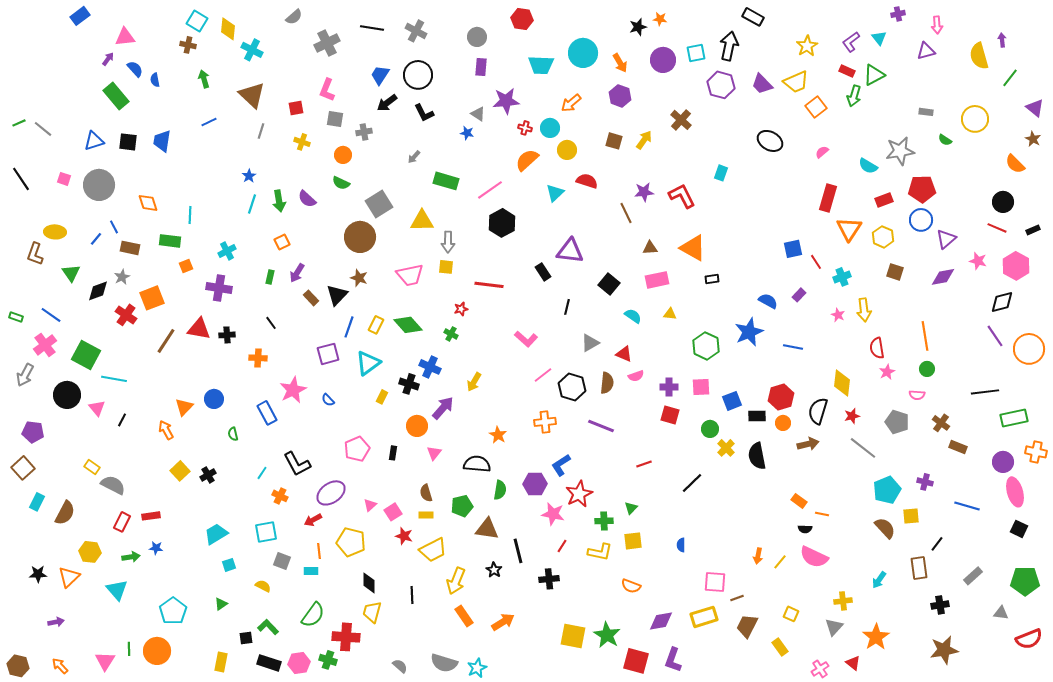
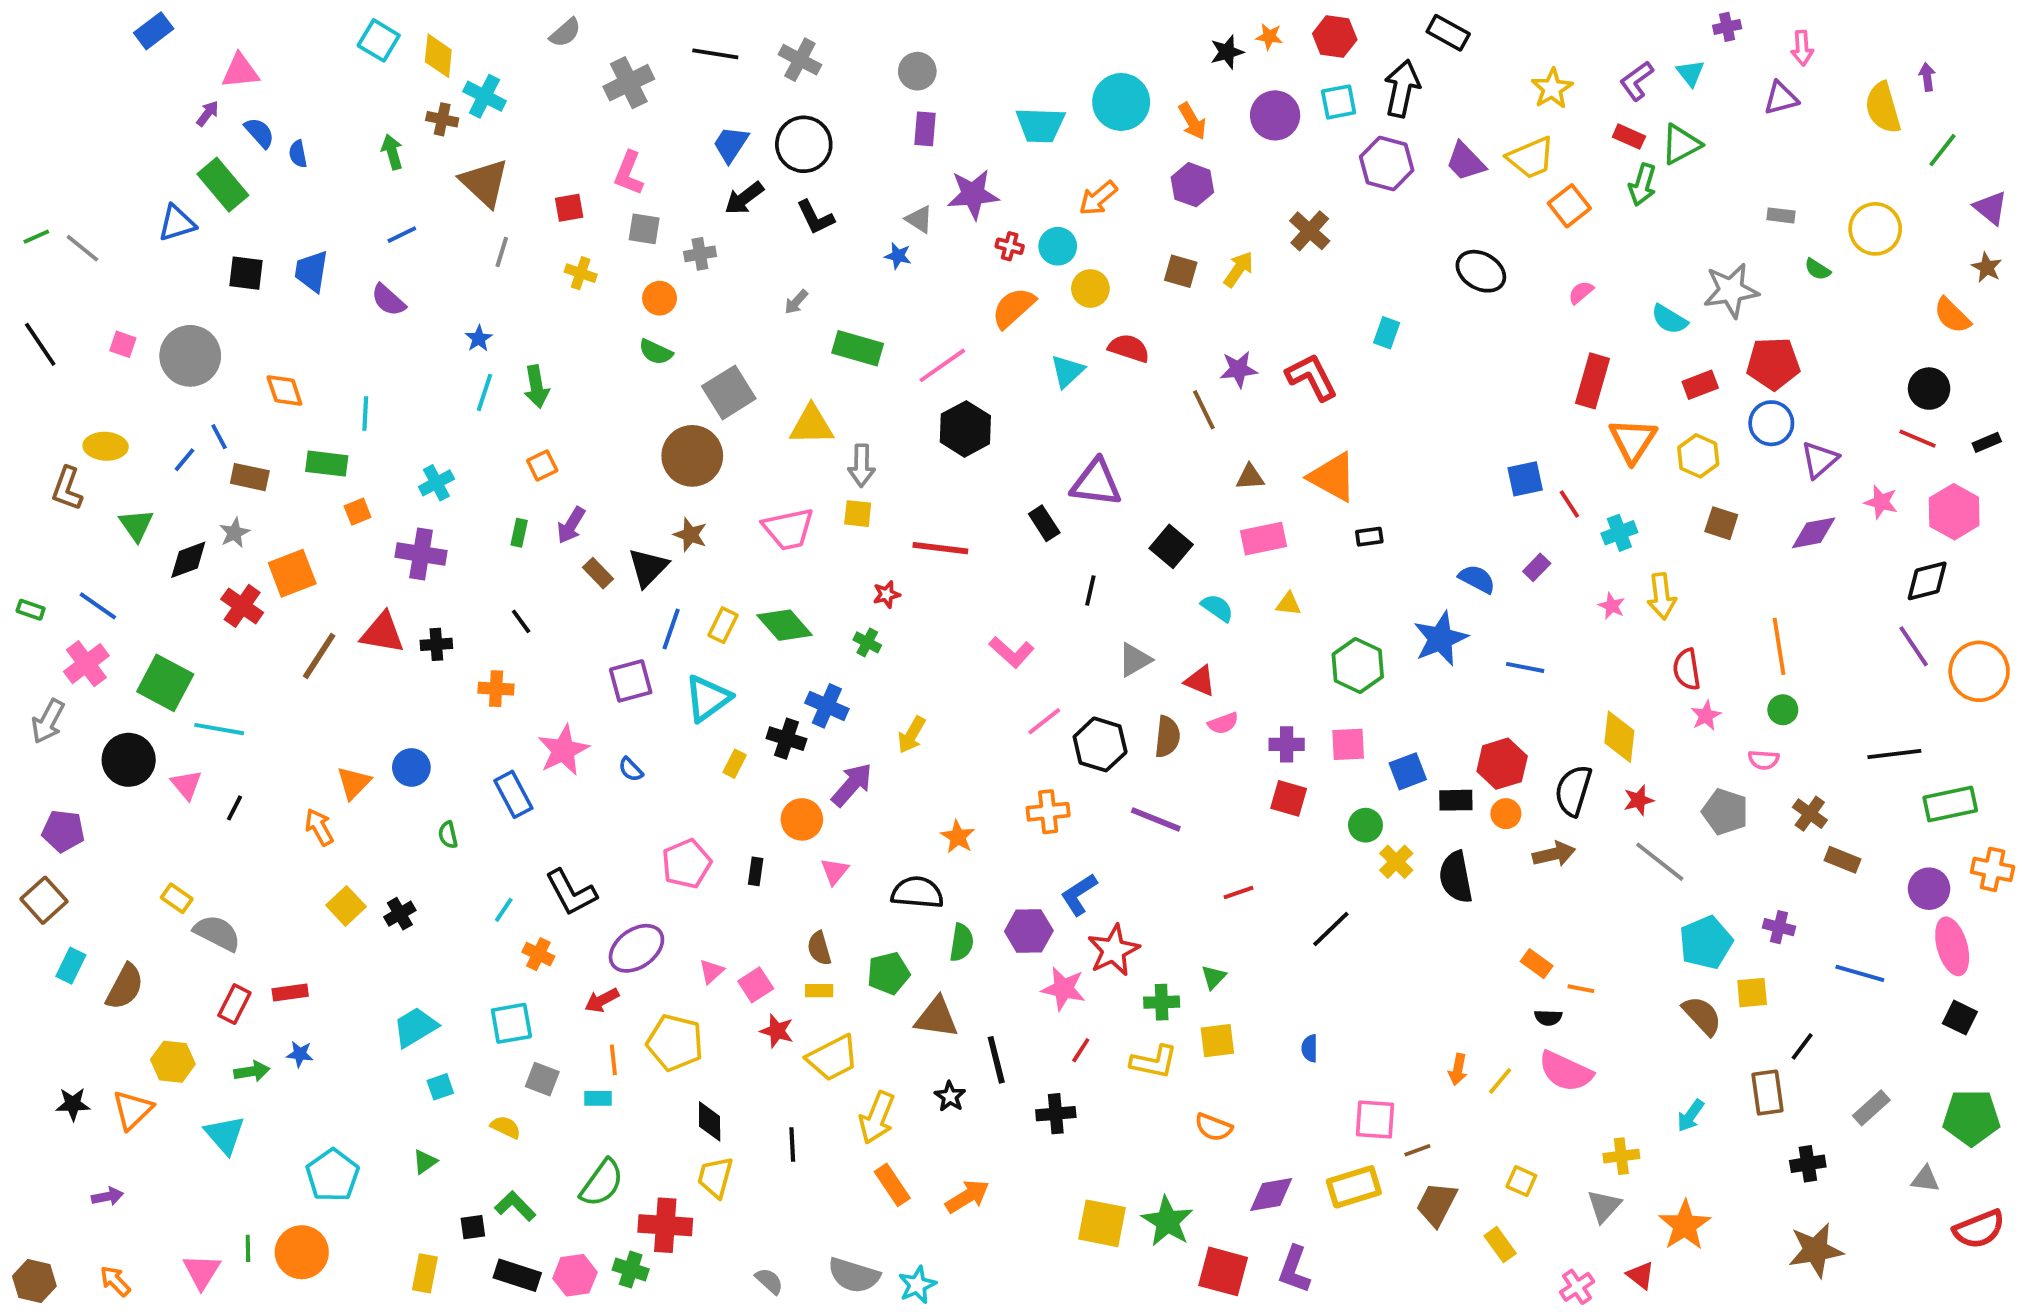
red hexagon: (522, 19) -> (1335, 37), moved
brown cross: (188, 45) -> (442, 119), moved
blue triangle: (94, 141) -> (177, 223), moved
purple semicircle: (307, 199) -> (388, 300), moved

